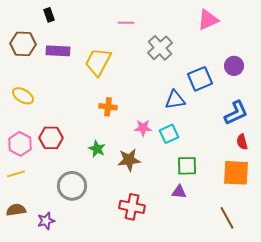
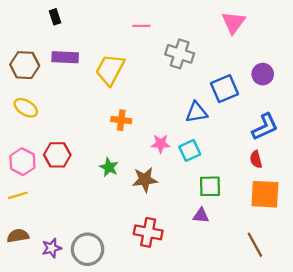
pink triangle: (208, 20) -> (234, 22), turned -30
brown hexagon: (23, 44) -> (25, 65), moved
gray cross: (160, 48) -> (180, 54), turned -30
red semicircle: (242, 142) -> (256, 159), moved
gray circle: (72, 186) -> (88, 249), moved

